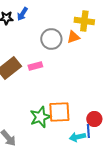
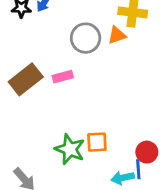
orange square: (59, 112) -> (97, 142), size x0.7
green star: (40, 117) -> (70, 149), turned -30

